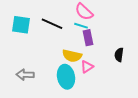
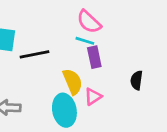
black line: (52, 24) -> (34, 54), moved, turned -35
yellow semicircle: (72, 56) -> (73, 82), turned -126

